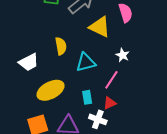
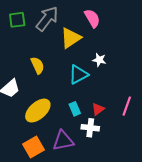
yellow triangle: (100, 27) -> (71, 38), turned -45
cyan triangle: (86, 62) -> (78, 74), moved
pink line: (111, 80) -> (127, 106), moved

